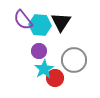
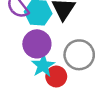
purple circle: (39, 51) -> (37, 44), size x1.5

